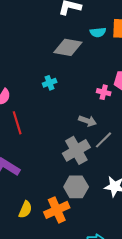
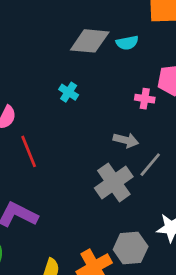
cyan semicircle: (98, 32) -> (127, 43), moved
cyan cross: (50, 83) -> (69, 92), turned -32
gray hexagon: (76, 187) -> (131, 248), moved

